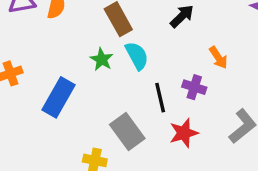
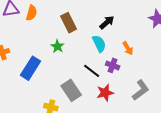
cyan semicircle: (137, 56) -> (99, 44), moved
black line: (160, 98) -> (92, 71), turned -42

